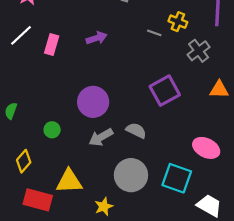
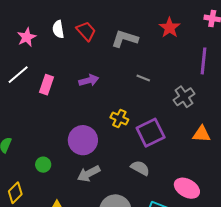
yellow cross: (178, 22) -> (119, 119), moved
gray semicircle: (136, 130) -> (140, 168), moved

